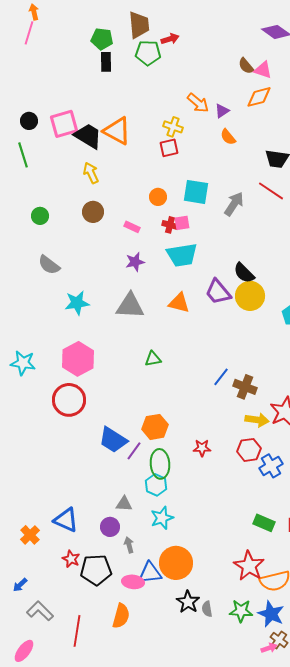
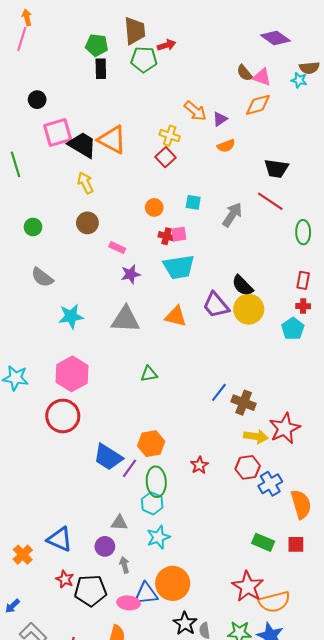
black circle: (29, 121) -> (37, 100), moved
orange semicircle: (228, 137) -> (226, 146), turned -72
red square: (169, 148) -> (165, 157), turned -30
cyan square: (196, 192) -> (193, 202), size x0.6
pink rectangle: (132, 227) -> (117, 248), moved
red star: (202, 448) -> (199, 465), turned -30

